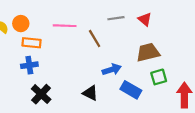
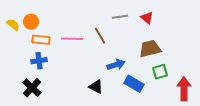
pink line: (65, 26) -> (72, 39), moved
black cross: (41, 94) -> (32, 88), moved

